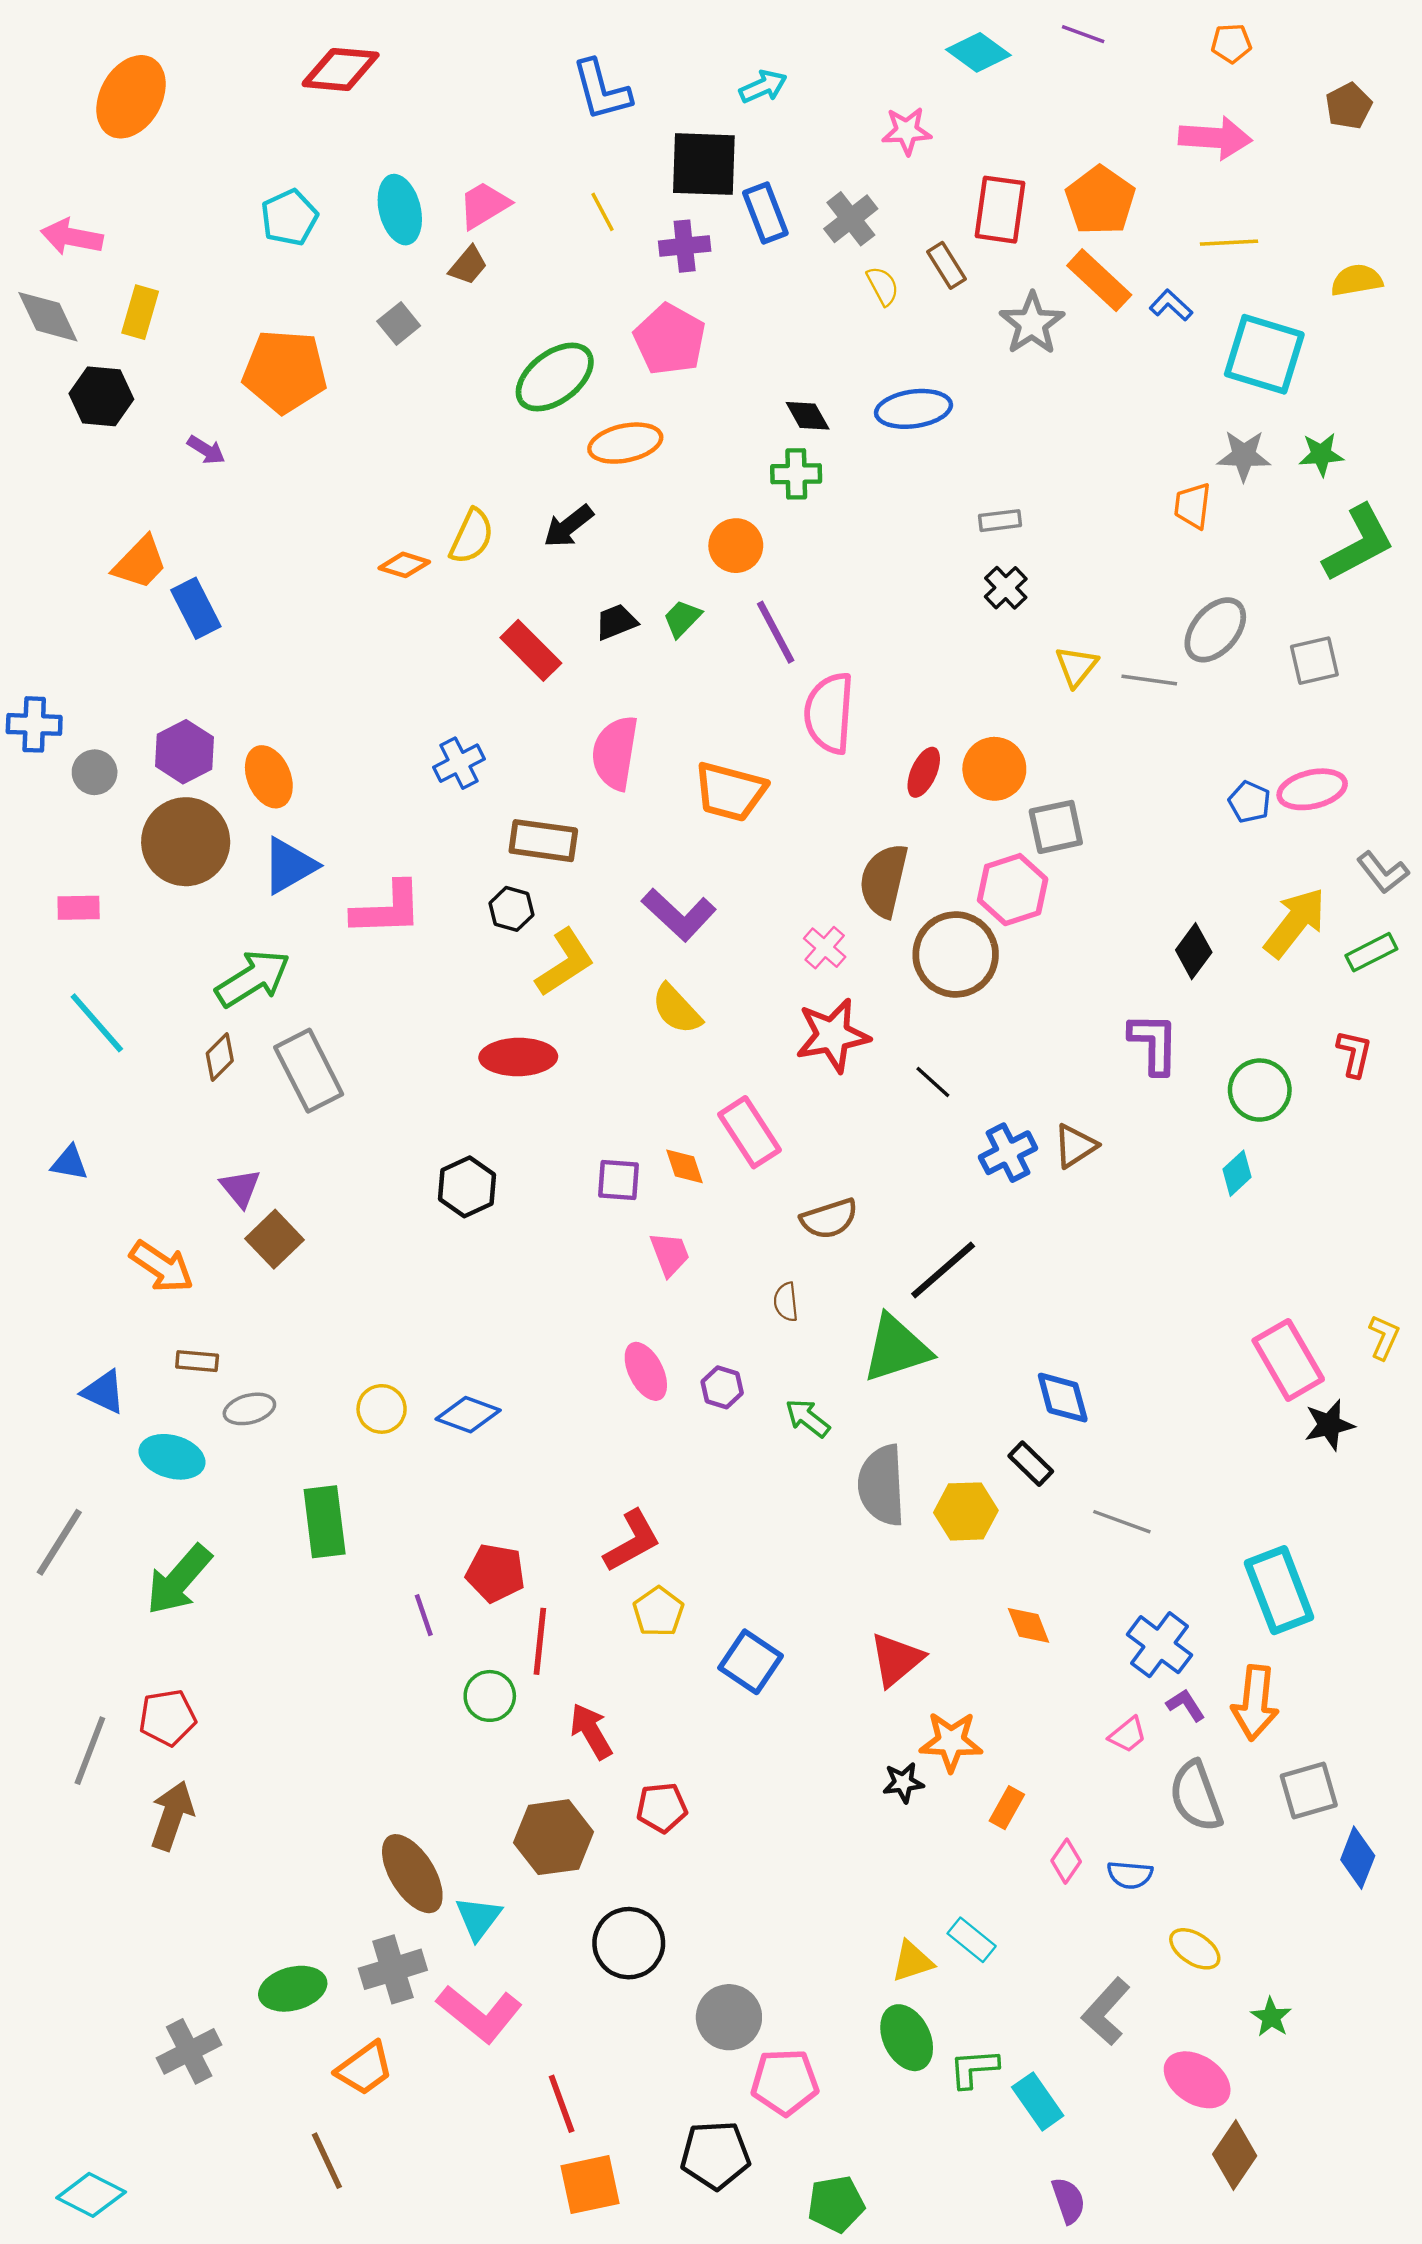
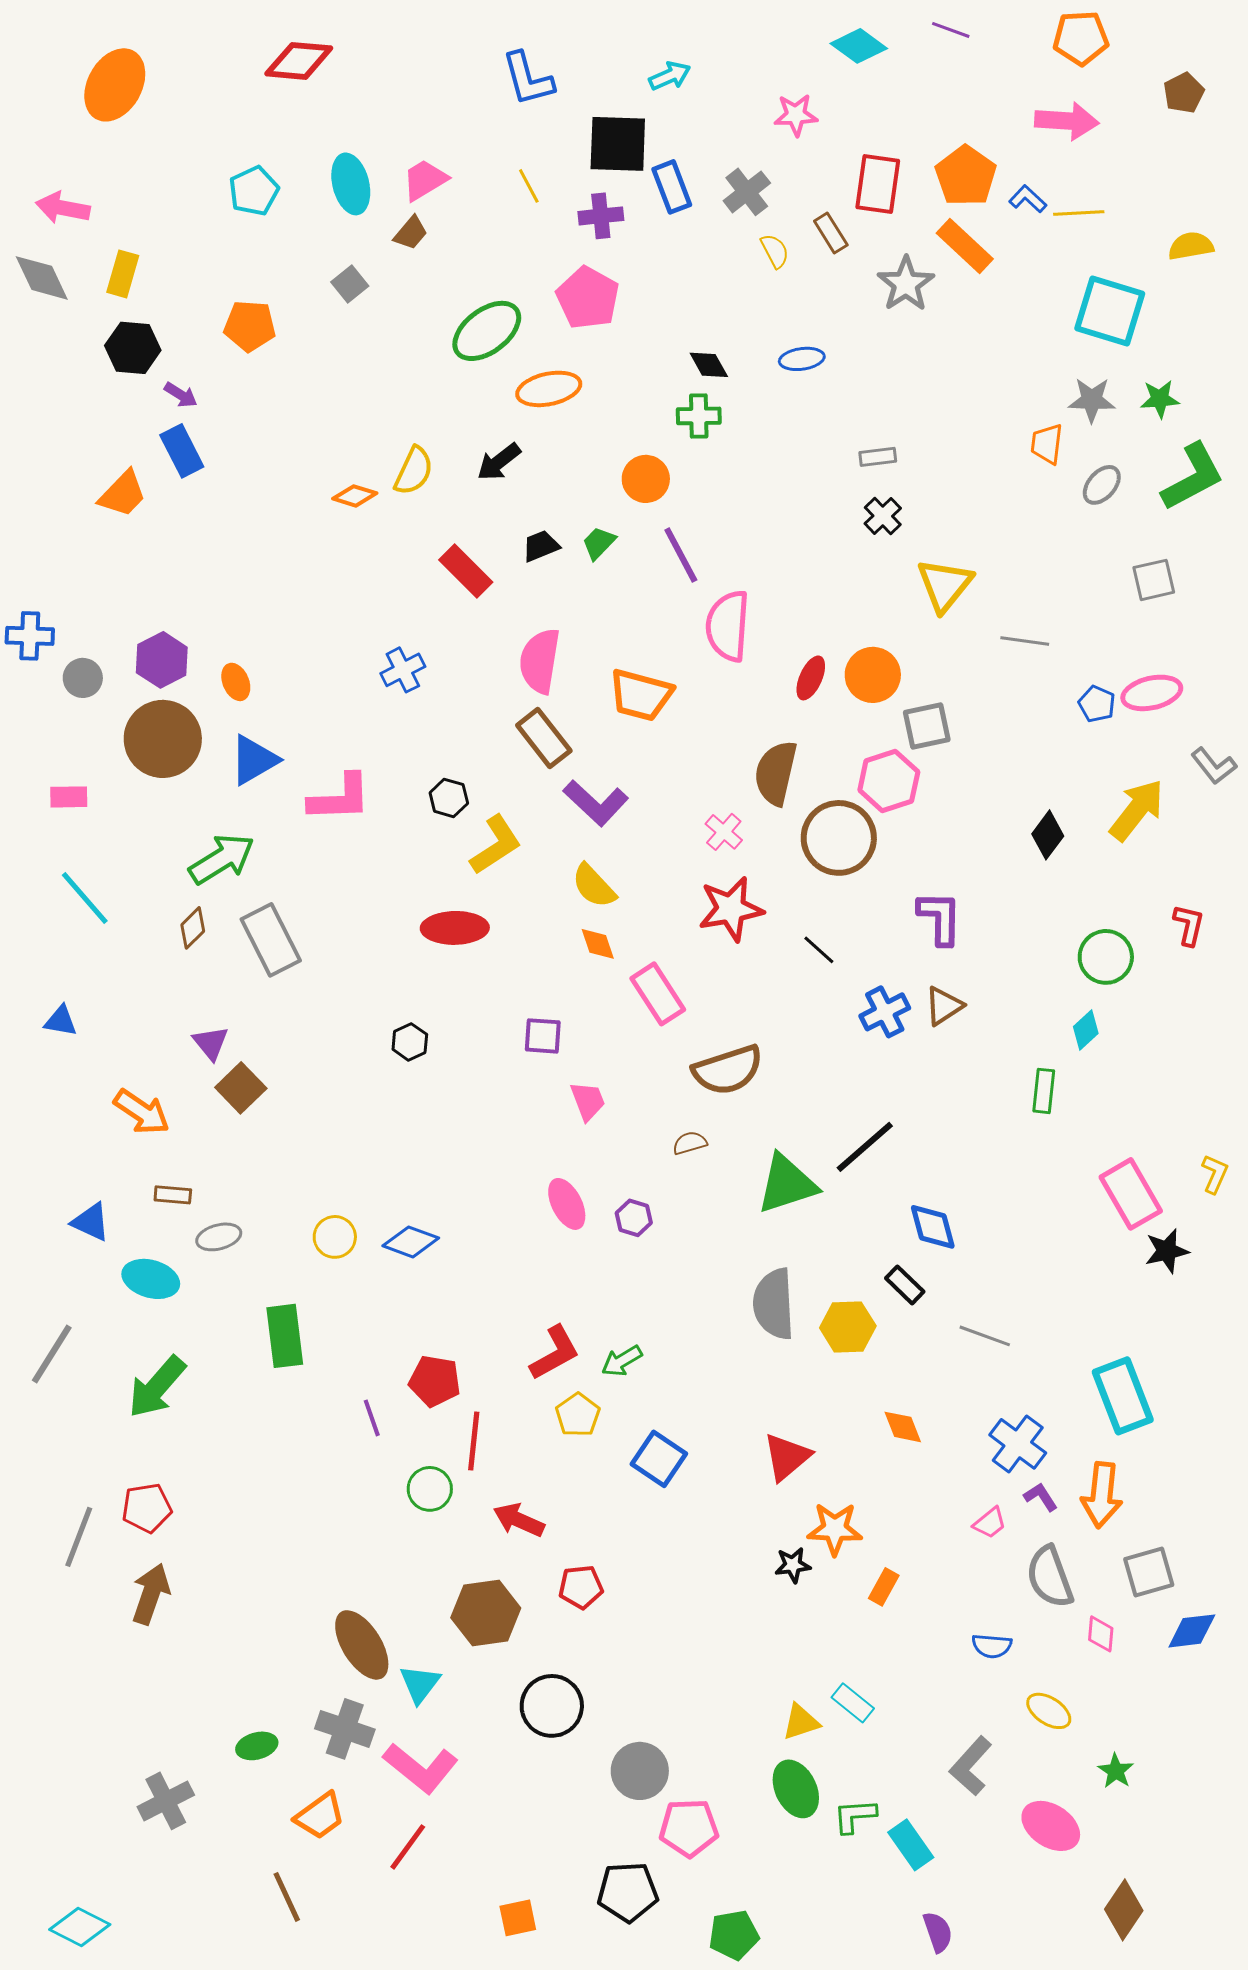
orange pentagon: (1231, 43) -> (1081, 38), size x1.6
blue L-shape: (1171, 305) -> (1028, 199), moved
orange pentagon: (285, 371) -> (250, 326), size x0.7
black hexagon: (101, 396) -> (133, 348), moved
blue ellipse: (913, 409) -> (802, 359), size x0.7
blue rectangle: (196, 608) -> (182, 451), moved
gray ellipse: (1215, 630) -> (1102, 485), moved, size x0.7
yellow triangle: (1076, 666) -> (945, 585), size x1.5
gray line: (1149, 680) -> (1025, 641), moved
orange ellipse: (269, 777) -> (236, 682), size x0.7
brown rectangle: (543, 841) -> (544, 738), moved, turned 44
green rectangle: (1371, 952) -> (1044, 1091), moved, turned -57
purple L-shape: (1154, 1043) -> (940, 918), moved
orange diamond: (685, 1166) -> (598, 944), moved
black hexagon: (467, 1187) -> (410, 1042), size x0.7
brown semicircle: (829, 1219) -> (728, 1070), size x1.4
black line: (943, 1270) -> (865, 1147), moved
brown semicircle: (786, 1302) -> (690, 1143), turned 80
green arrow: (808, 1418) -> (622, 1361), moved, turned -69
red arrow: (591, 1731) -> (519, 1520), turned -36
blue diamond: (1358, 1858) -> (1192, 1631), turned 62
pink diamond: (1066, 1861) -> (1101, 1634), moved, turned -30
gray cross: (393, 1969) -> (345, 1729), turned 36
green ellipse: (293, 1989) -> (257, 1746), size x0.7
red line: (562, 2104) -> (408, 1847), moved, turned 56
brown diamond: (1235, 2155) -> (1124, 1910), moved
orange square: (590, 2185) -> (518, 1918), size x0.7

